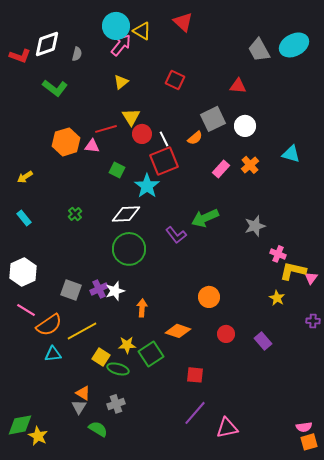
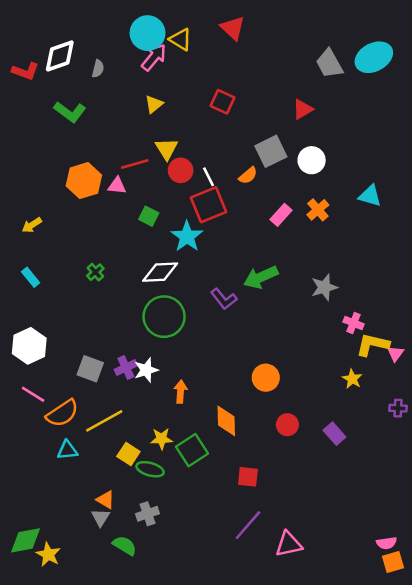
red triangle: (238, 86) -> (303, 109), turned -36
orange diamond: (178, 331) -> (226, 421), turned 70

